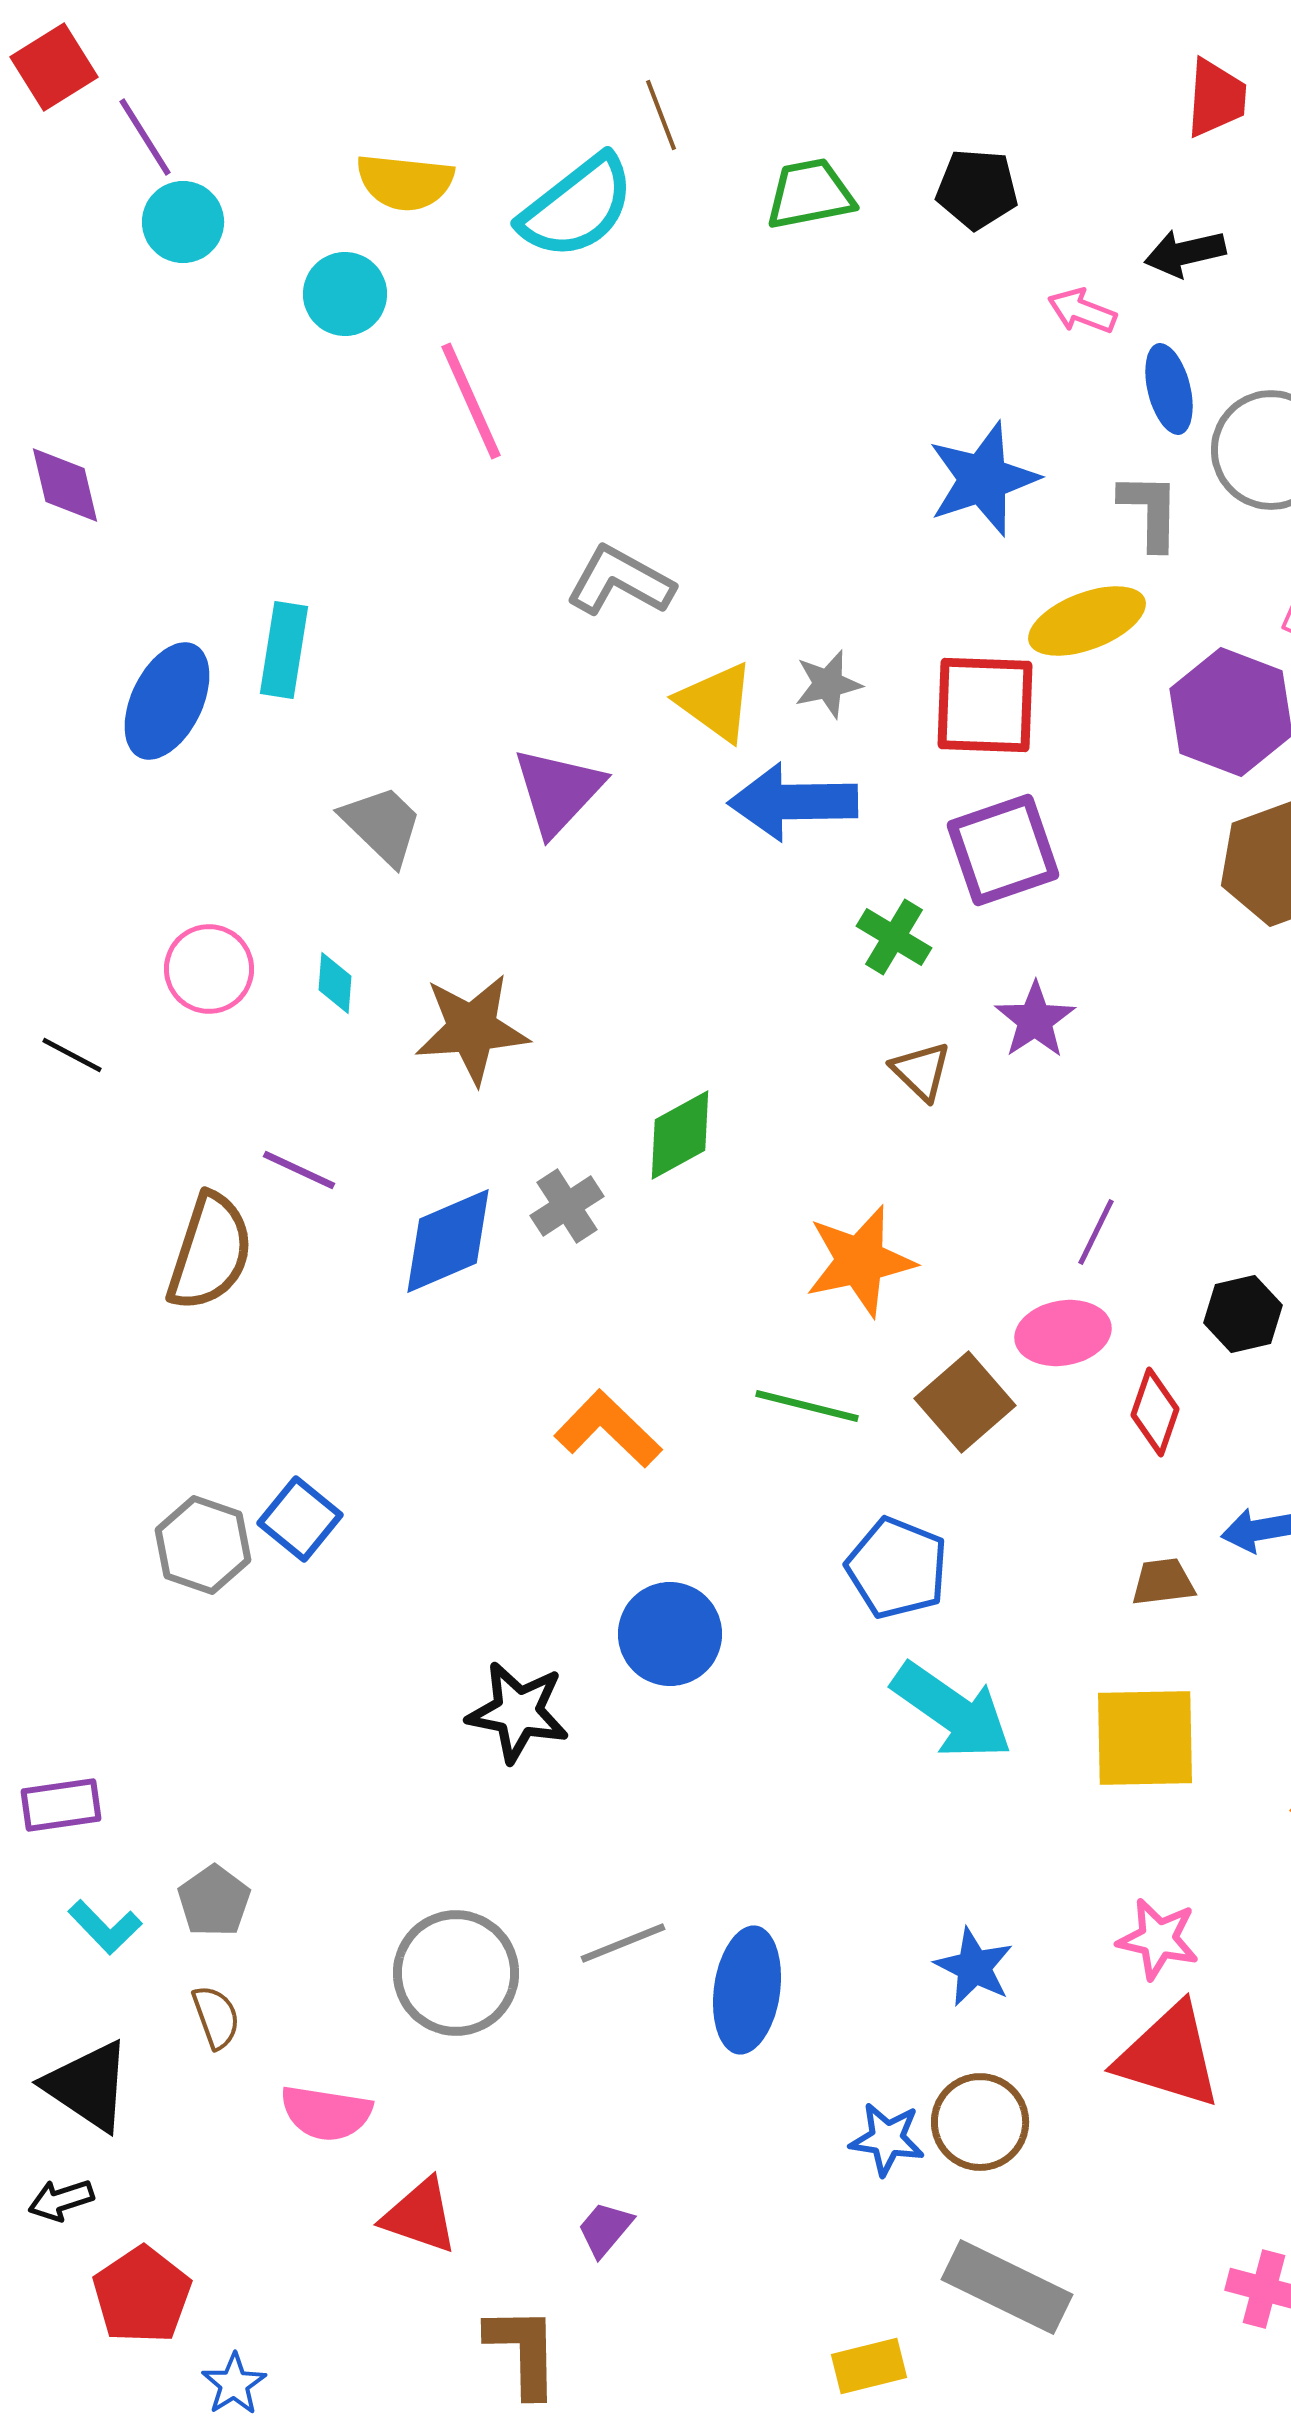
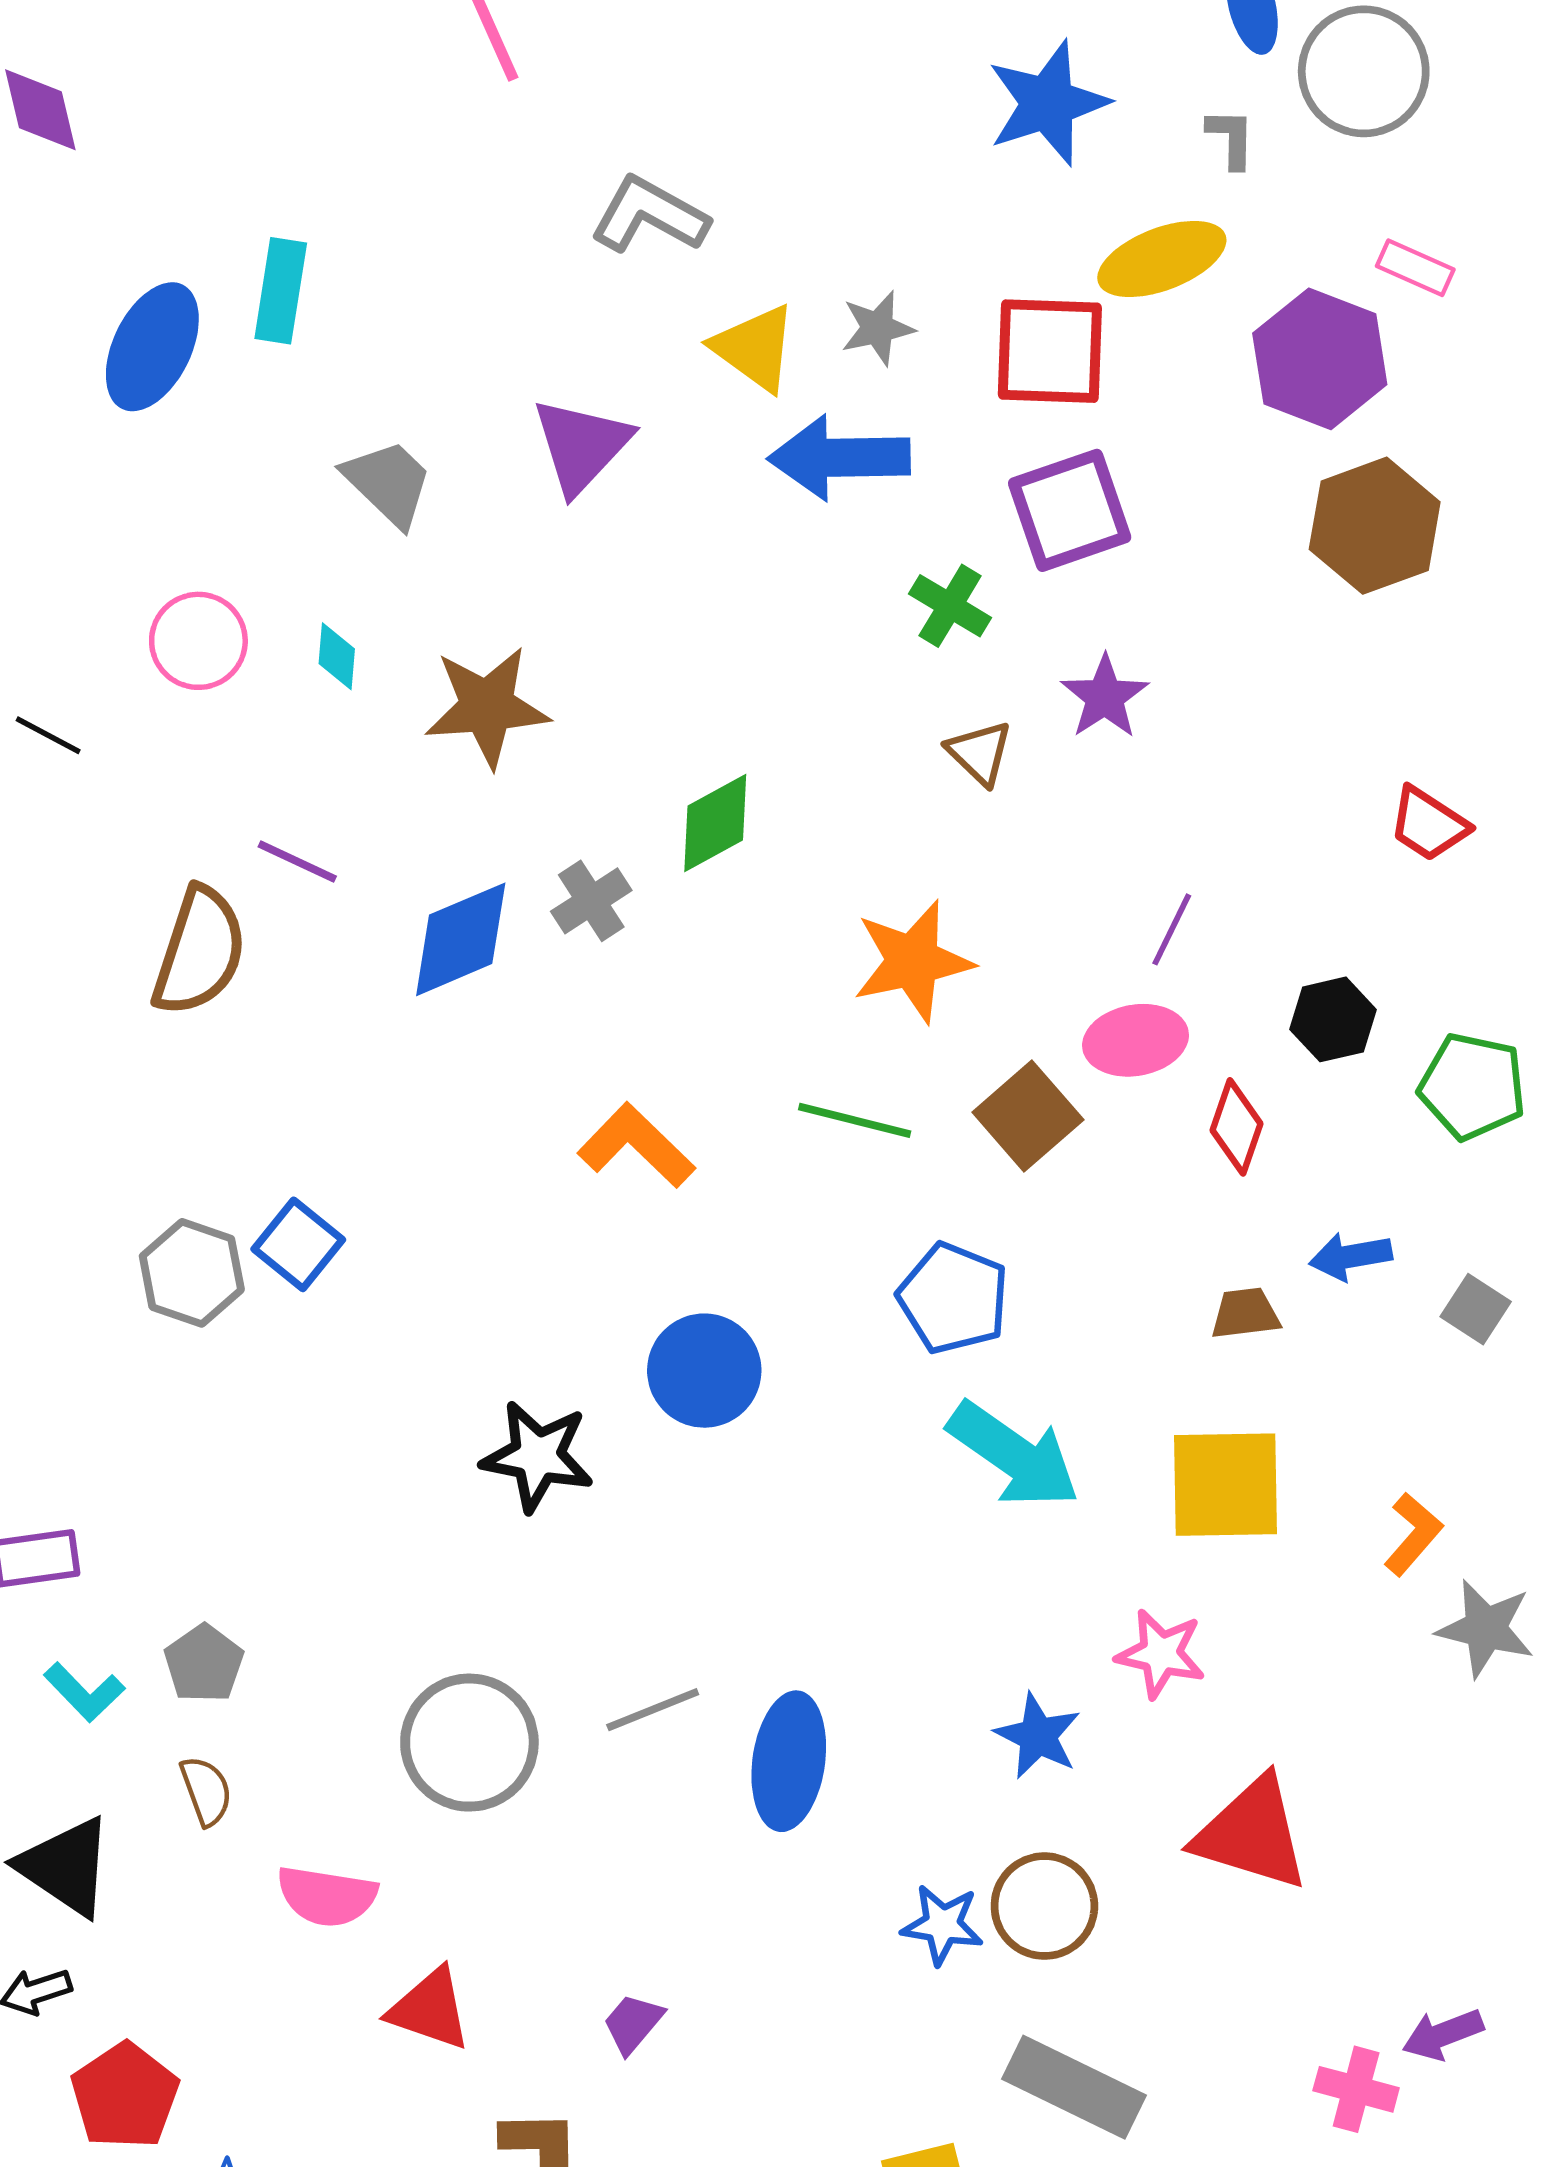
gray L-shape: (1150, 511) -> (1231, 138), size x0.7
pink star: (1158, 1939) -> (1161, 1654), moved

